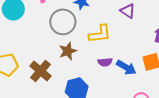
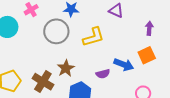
brown star: (68, 51) -> (66, 68), moved
purple semicircle: (105, 62) -> (103, 74), moved

